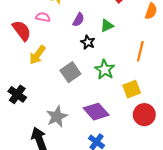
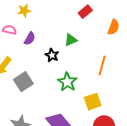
purple semicircle: (78, 20) -> (30, 39), moved
gray square: (70, 72) -> (23, 82), moved

